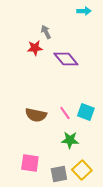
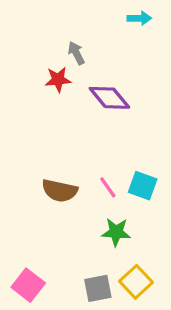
pink square: (30, 163) -> (28, 285), moved, turned 30

